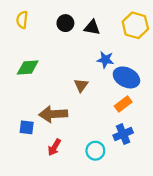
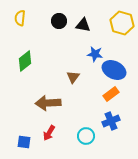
green diamond: (28, 67) -> (25, 61), turned -35
blue square: (27, 127) -> (24, 142), moved

